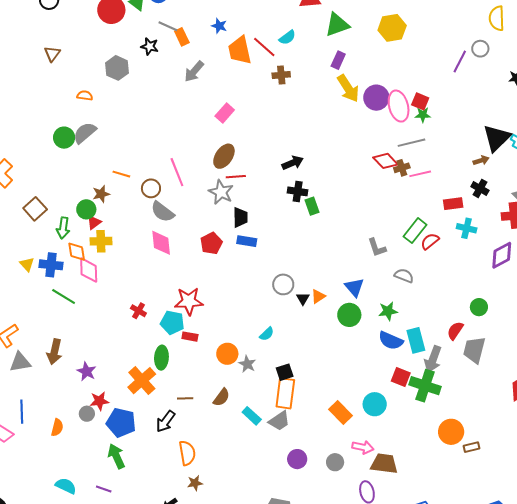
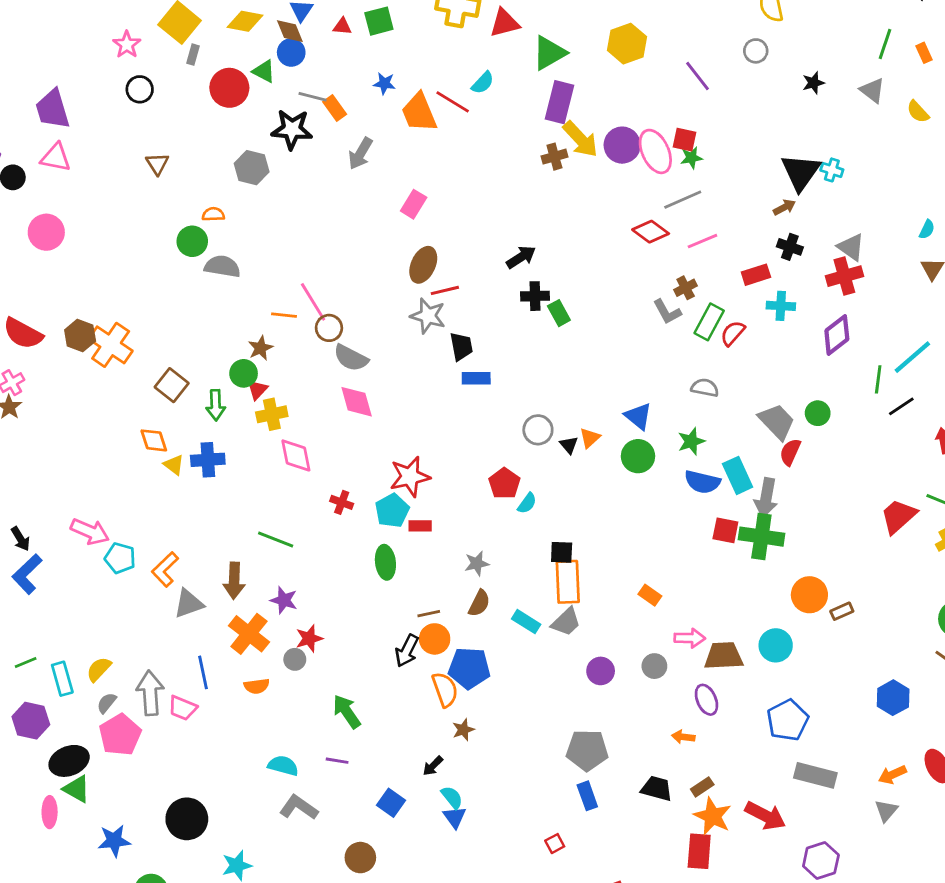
black star: (150, 46) -> (292, 129), size x1.6
purple rectangle: (338, 60) -> (560, 102), size x1.6
purple line: (460, 61) -> (698, 76), moved, turned -55
brown cross: (281, 75) -> (554, 157), moved
gray semicircle: (85, 133) -> (222, 266), turned 60
green circle: (64, 138) -> (192, 241), moved
brown cross: (402, 168) -> (686, 288), moved
pink line: (177, 172) -> (313, 302), moved
red pentagon: (211, 243) -> (504, 483), moved
gray L-shape: (377, 248) -> (667, 312), moved
orange diamond: (77, 252) -> (154, 440), moved
pink diamond: (89, 270) -> (296, 455), moved
green line: (64, 296) -> (276, 539), moved
cyan pentagon: (172, 323) -> (392, 511), turned -30
gray trapezoid: (474, 350) -> (777, 422), moved, turned 132
orange circle: (227, 354) -> (435, 639), moved
gray star: (247, 364) -> (477, 564), moved, turned -30
black square: (285, 372) -> (562, 552), turned 30
orange cross: (142, 381) -> (249, 634), moved
cyan circle: (375, 404) -> (776, 645), moved
orange rectangle: (341, 413) -> (650, 595), size x0.7
blue pentagon: (121, 423) -> (469, 668), moved
orange semicircle: (57, 428) -> (257, 686), turned 78

